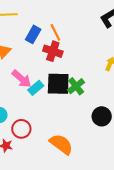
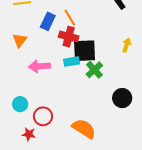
pink arrow: (21, 79) -> (39, 66), turned 140
black square: (58, 84) -> (85, 51), moved
cyan rectangle: (36, 88) -> (71, 62), moved, turned 35

